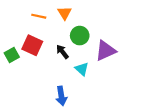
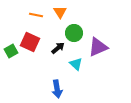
black arrow: (62, 52) -> (58, 48), turned 88

